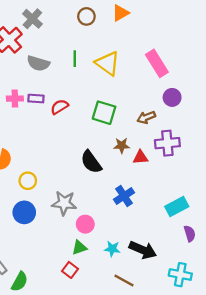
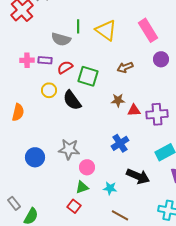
gray semicircle: (38, 63) -> (61, 39), moved
green square: (104, 113) -> (88, 76), moved
brown arrow: (146, 117) -> (125, 67), moved
purple cross: (167, 143) -> (157, 114), moved
black semicircle: (91, 162) -> (72, 100), moved
yellow circle: (28, 181) -> (49, 90), moved
black arrow: (143, 250) -> (138, 176), moved

